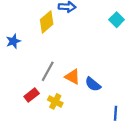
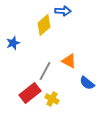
orange triangle: (72, 77) -> (69, 61), moved
red rectangle: (32, 95) -> (30, 93), size x1.5

